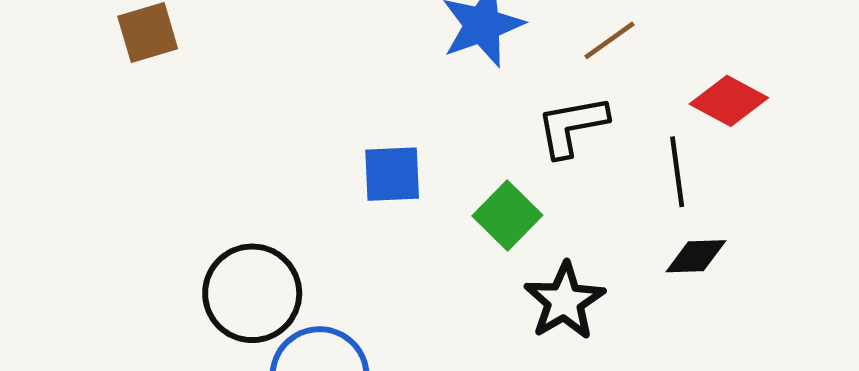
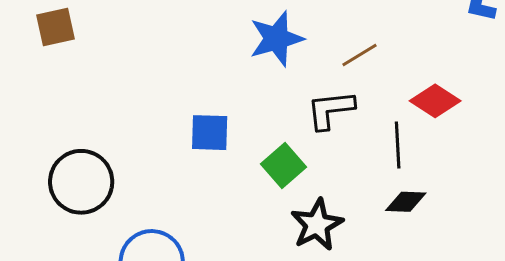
black circle: (252, 293) -> (81, 182), moved

